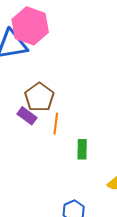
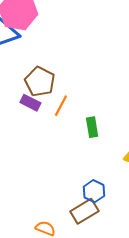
orange line: (56, 124) -> (61, 106), turned 30

